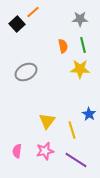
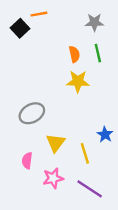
orange line: (33, 12) -> (39, 14), turned 32
yellow star: (80, 69) -> (78, 81), moved
gray ellipse: (26, 72) -> (32, 113), moved
pink semicircle: (17, 151) -> (27, 160), moved

